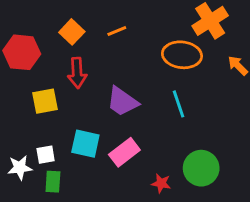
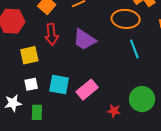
purple trapezoid: (122, 102) -> (84, 40), moved
cyan line: (179, 104) -> (134, 49), moved
white square: (46, 155) -> (31, 84), moved

